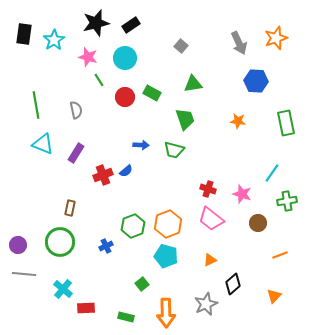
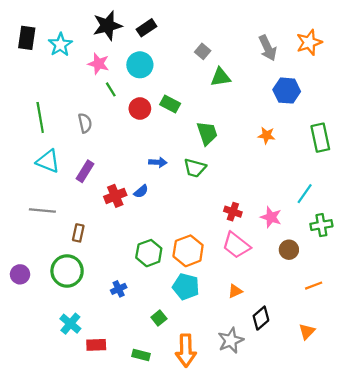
green triangle: (193, 84) -> (221, 77), moved
blue cross: (106, 246) -> (119, 289), moved
gray line: (24, 274) -> (42, 210), moved

